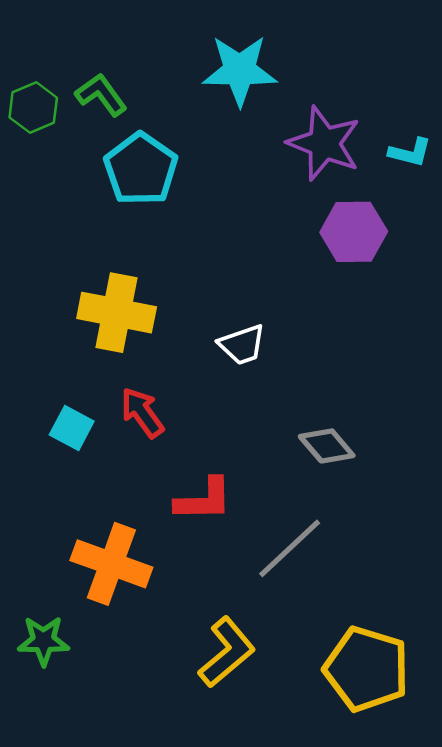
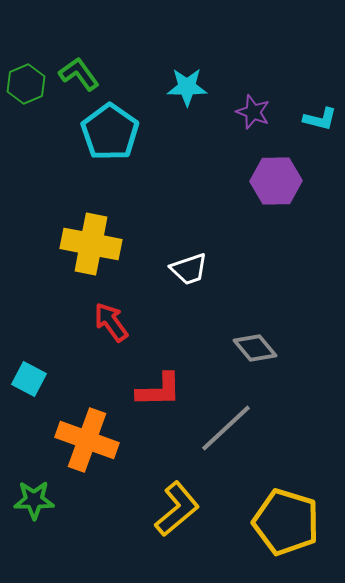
cyan star: (240, 70) -> (187, 87), moved, size x0.7
purple star: (324, 143) -> (253, 112), size x0.6
cyan square: (72, 428) -> (29, 379), moved

